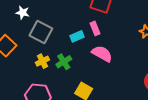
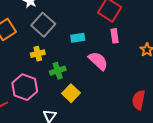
pink rectangle: (95, 28) -> (115, 36), moved
green cross: (64, 62) -> (58, 71), moved

